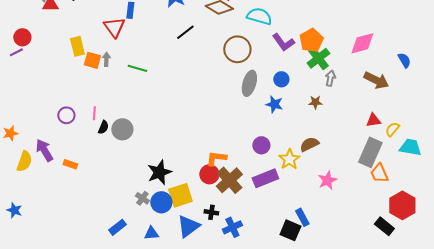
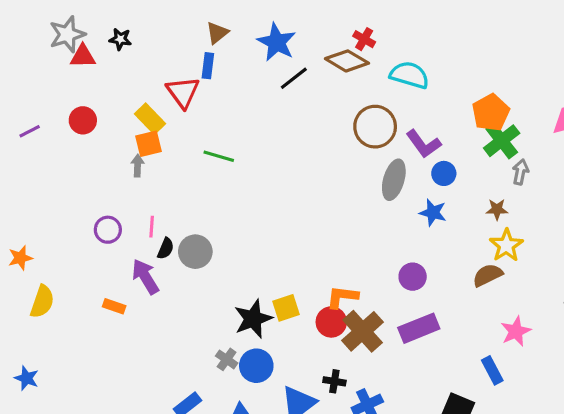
black line: (185, 32) -> (294, 78), moved
red circle: (22, 37) -> (83, 120), moved
purple L-shape: (283, 42) -> (424, 144), moved
yellow rectangle: (77, 46) -> (150, 119), moved, turned -30
gray arrow: (106, 59) -> (138, 166), moved
orange square: (92, 60) -> (148, 144), turned -30
purple arrow: (44, 150) -> (145, 277), moved
yellow star: (289, 159) -> (506, 245), moved
yellow square: (180, 195) -> (286, 308), moved, size x0.7
blue rectangle: (302, 217) -> (492, 370), moved

